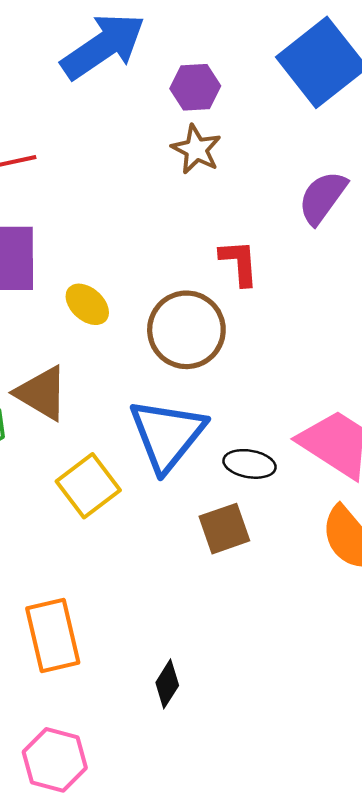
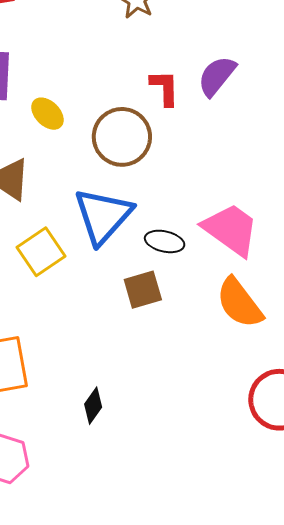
purple semicircle: (322, 198) -> (217, 76), moved

